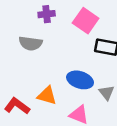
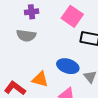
purple cross: (47, 14) -> (32, 12), moved

